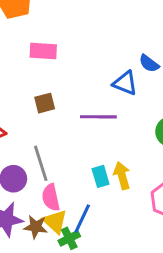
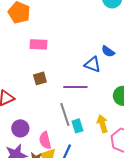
gray line: (41, 163) -> (65, 115), moved
yellow arrow: (122, 176) -> (102, 124), moved

